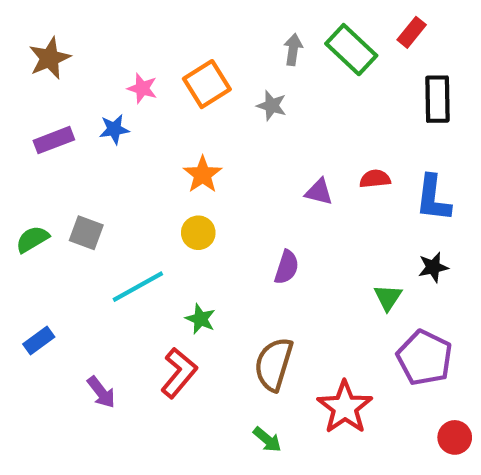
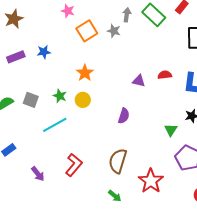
pink star: (142, 88) -> (68, 11), moved
gray star: (272, 106) -> (114, 31), moved
green star: (200, 319) -> (60, 96), moved

